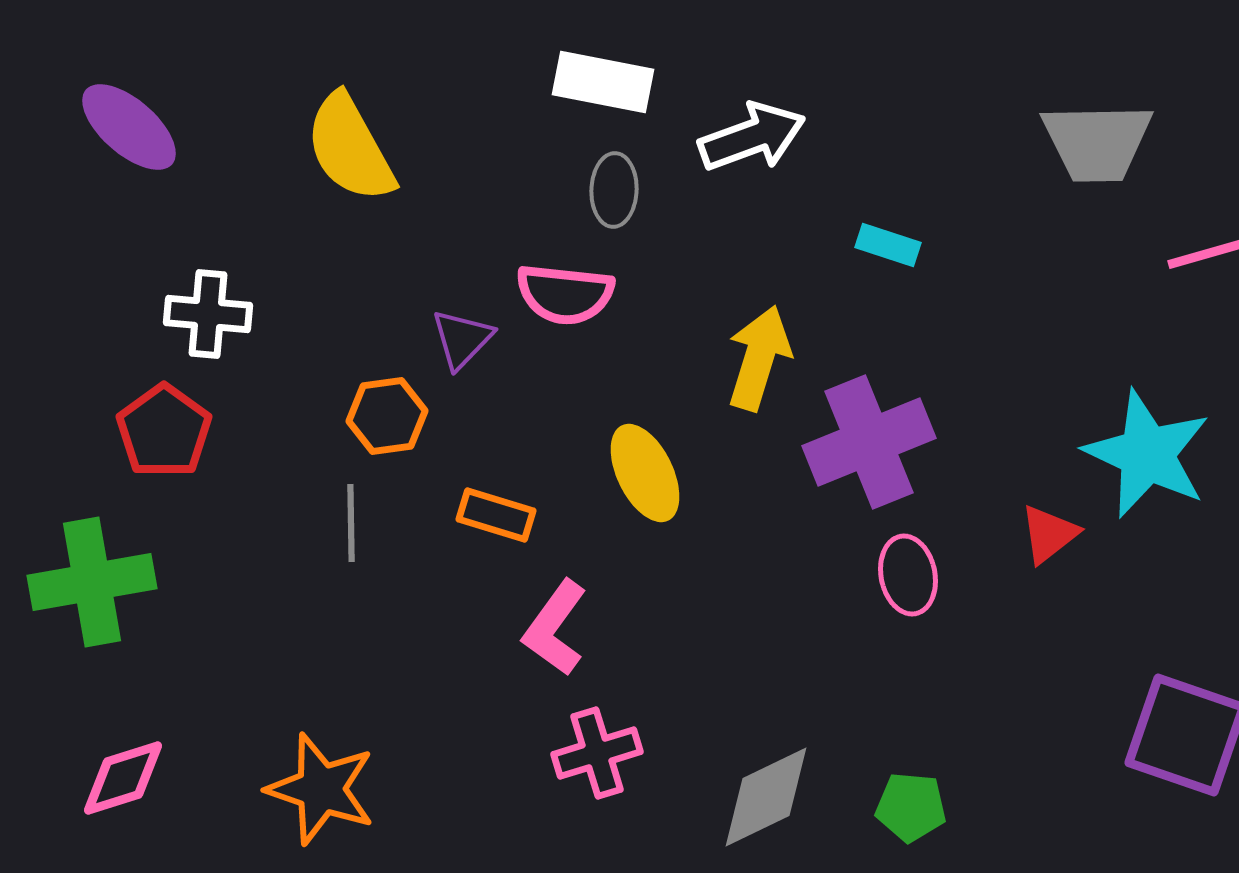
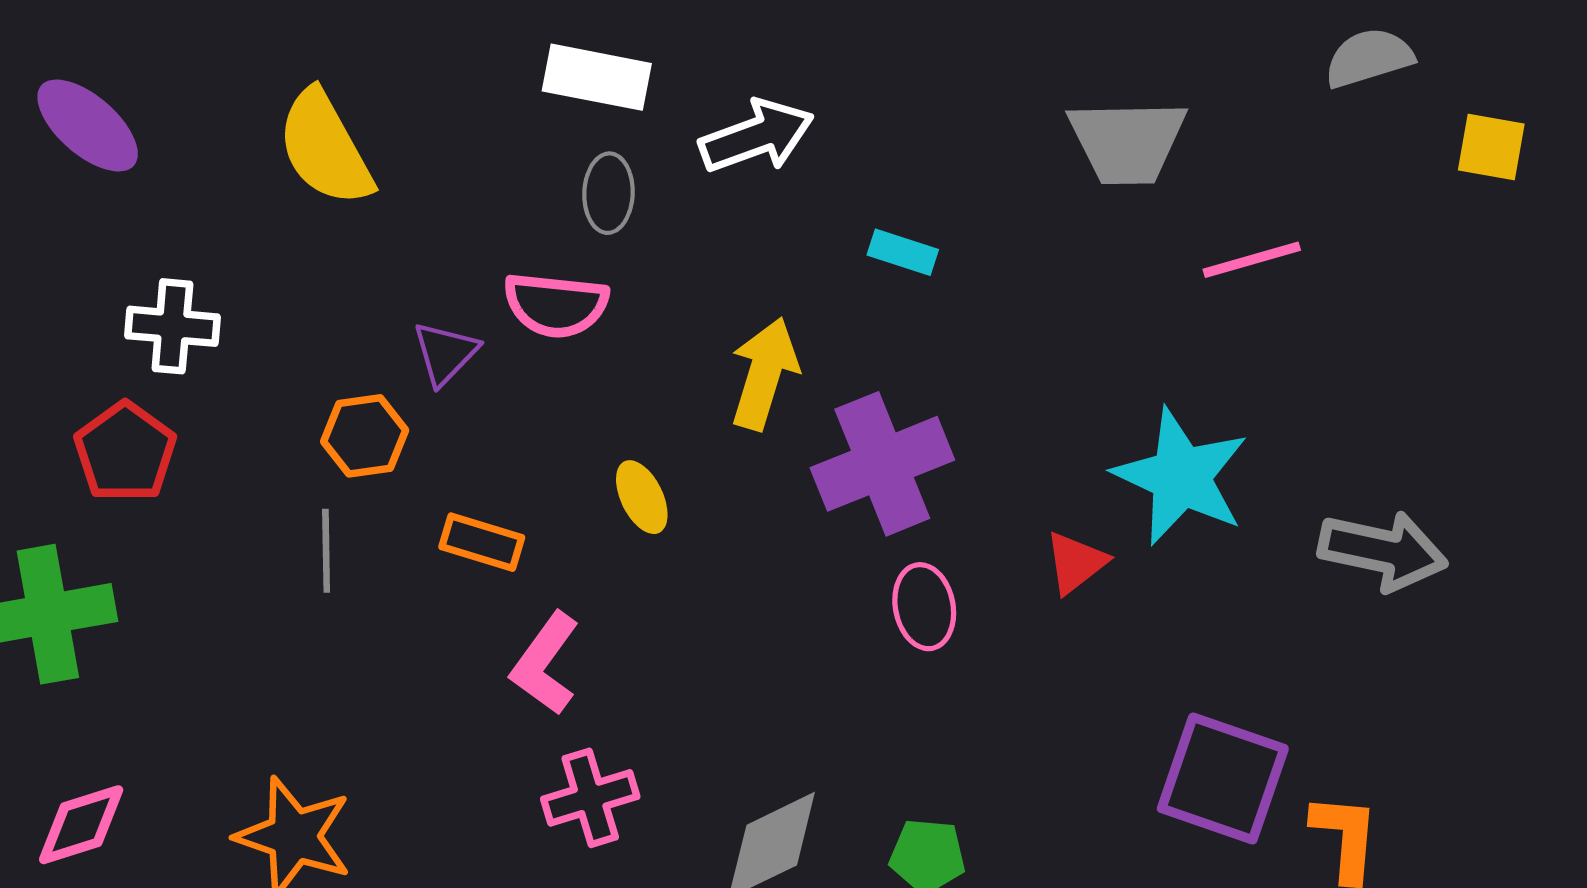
yellow ellipse: (645, 473) -> (642, 497), size x0.7

